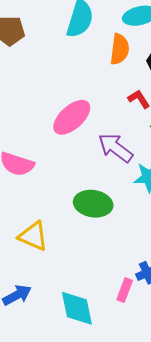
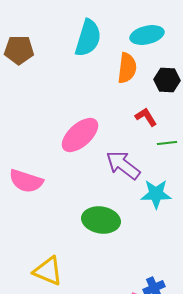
yellow triangle: (33, 236) -> (48, 271), moved

